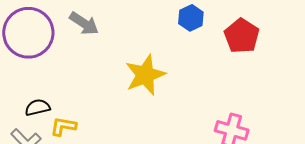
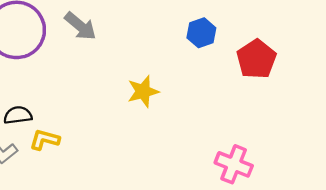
yellow star: (145, 75) -> (143, 91), size x0.7

